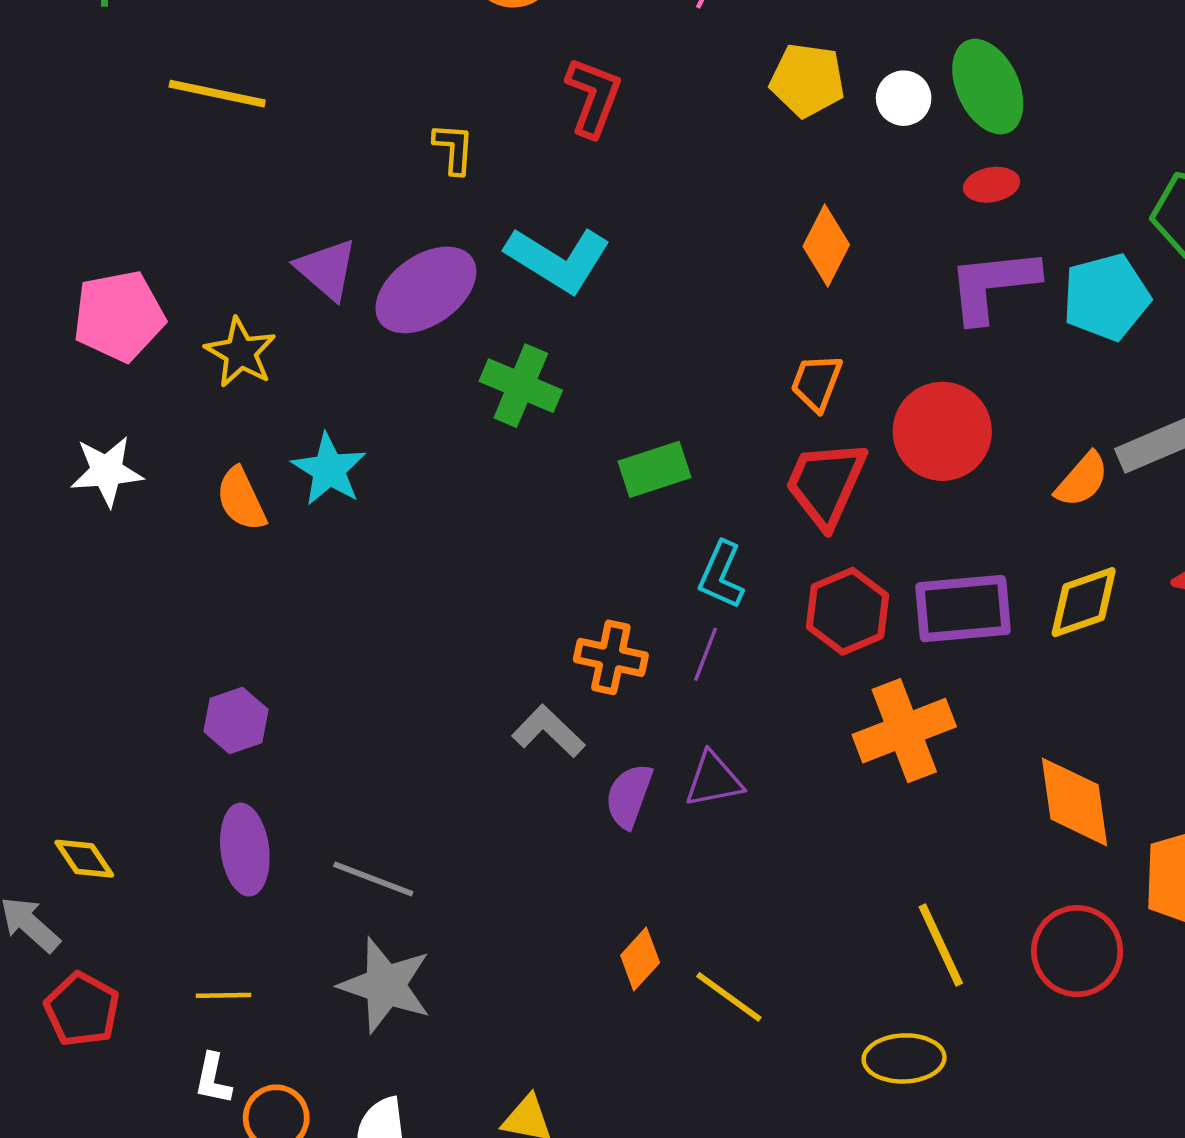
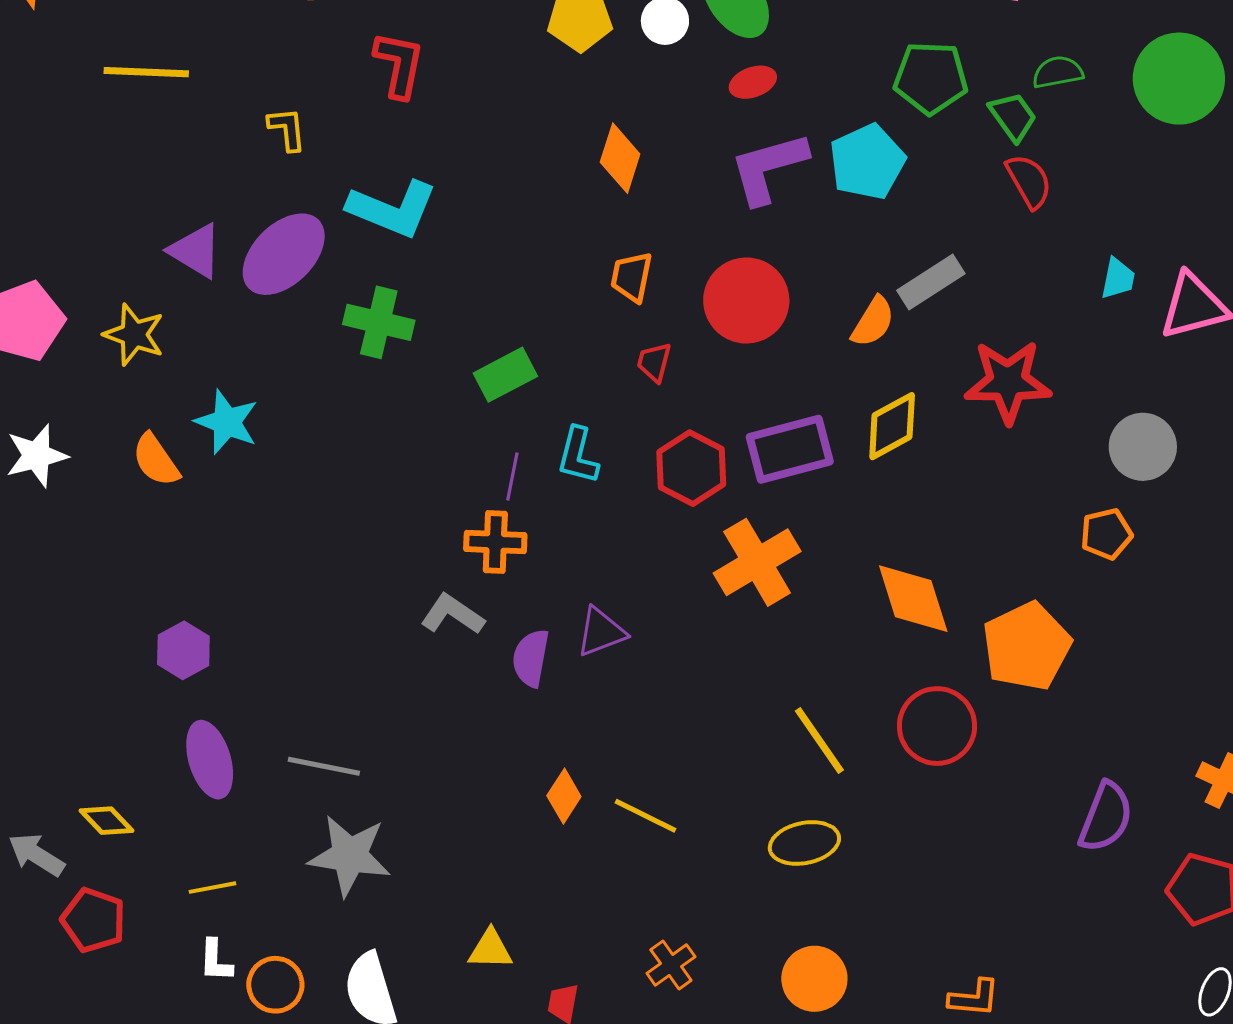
yellow line: (217, 94) -> (146, 72), moved
red trapezoid: (826, 484) -> (654, 362), size x0.5
purple line: (706, 654) -> (512, 476), moved
yellow diamond: (84, 859) -> (106, 821), moved

